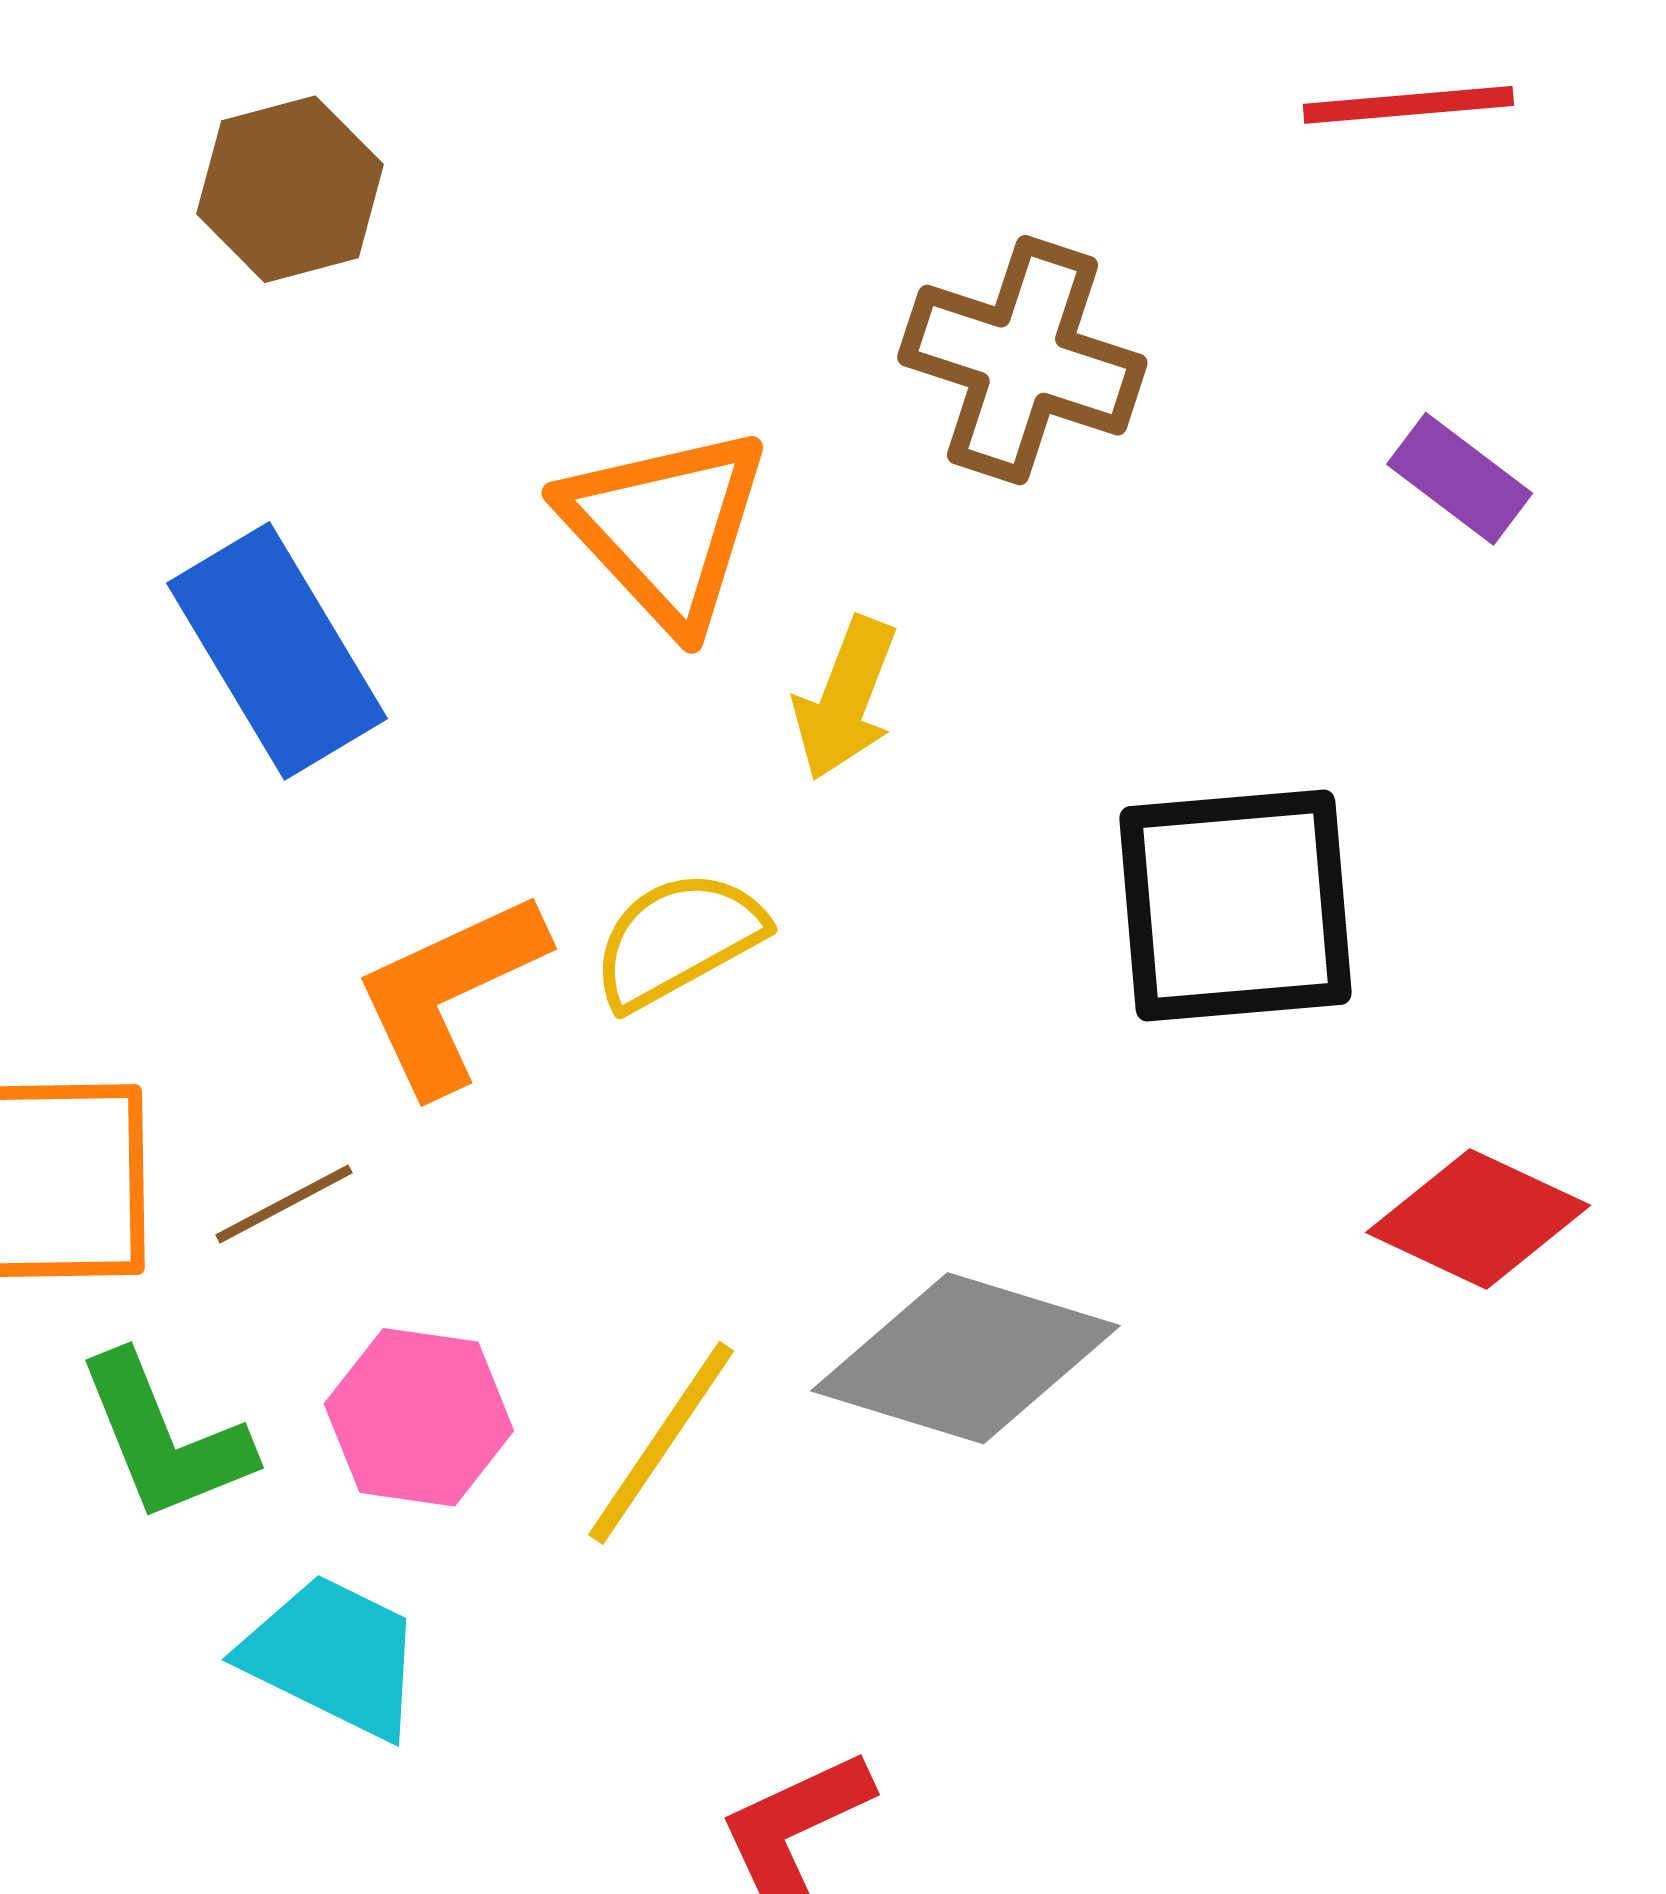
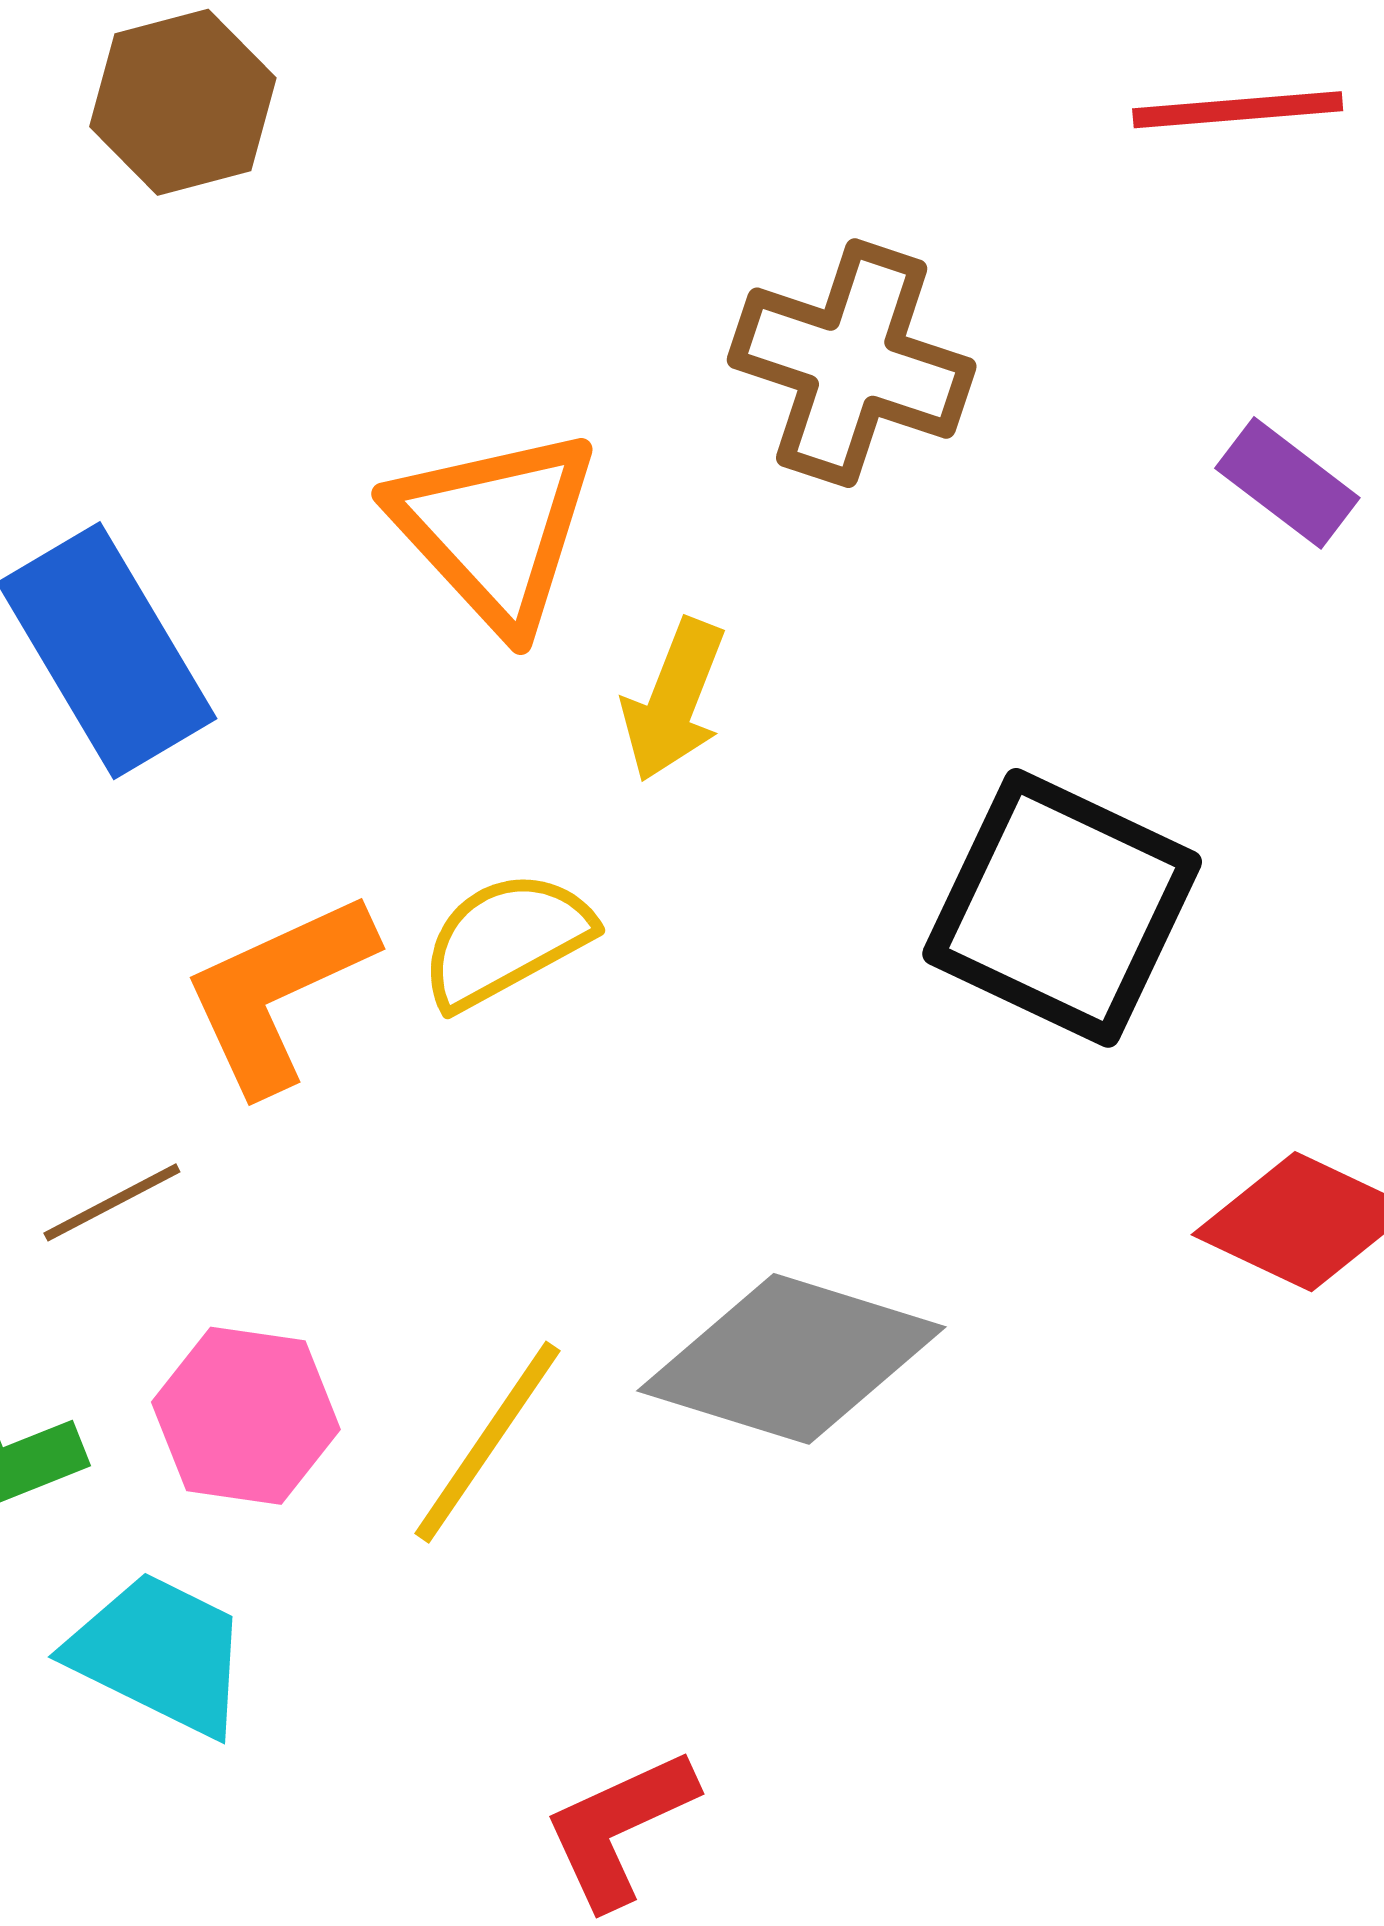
brown hexagon: (290, 189) -> (183, 102), moved
black square: (1235, 905) -> (1062, 908), turned 30

